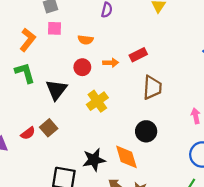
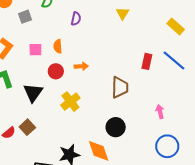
pink square: (55, 28) -> (35, 50), moved
orange semicircle: (86, 40) -> (58, 46), turned 80
red rectangle: (138, 55) -> (147, 61), moved, turned -49

